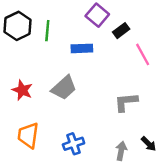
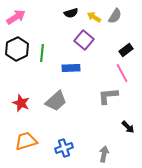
black rectangle: (121, 31) -> (126, 50), moved
gray L-shape: (126, 102) -> (108, 96), moved
orange trapezoid: (28, 135) -> (26, 141), turned 65
black arrow: (149, 144) -> (128, 127), moved

